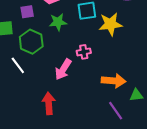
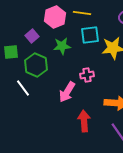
purple square: (27, 12) -> (32, 36), turned -32
red arrow: (49, 103) -> (84, 121), moved

